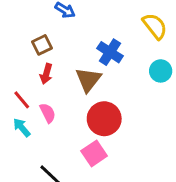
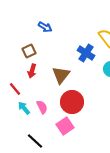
blue cross: (110, 52) -> (86, 53), moved
pink semicircle: (48, 113) -> (42, 107), moved
cyan arrow: (22, 127) -> (24, 108), moved

